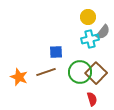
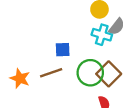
cyan cross: (90, 39) -> (102, 35), turned 30

